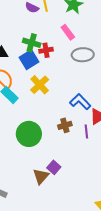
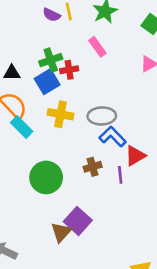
green cross: (32, 43) -> (51, 60), turned -36
gray ellipse: (83, 55) -> (102, 116), moved
yellow cross: (40, 85) -> (61, 114), turned -36
purple square: (54, 167) -> (78, 221), size x1.5

